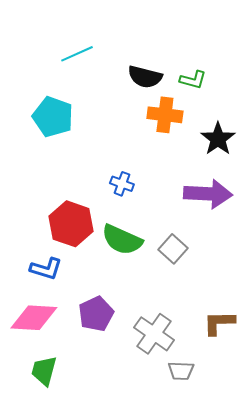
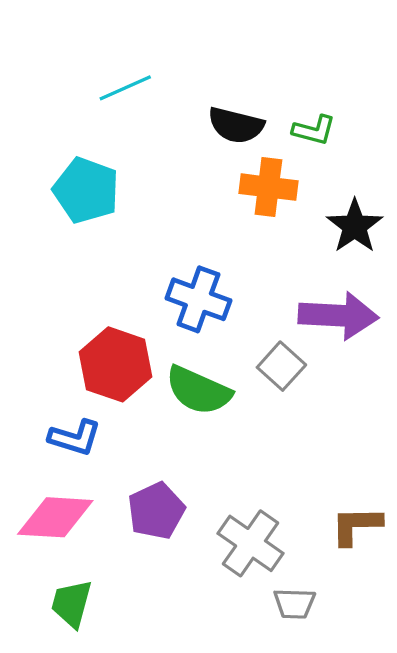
blue cross: (122, 184) -> (198, 299), size x1.6
gray square: (173, 249) -> (281, 366), moved

